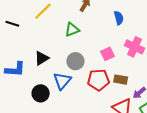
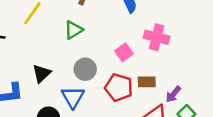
red pentagon: (98, 80) -> (119, 88), turned 30

